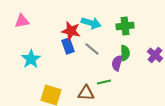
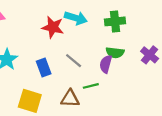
blue rectangle: (68, 46) -> (44, 68), moved
gray line: (92, 49) -> (74, 61), moved
green semicircle: (125, 53) -> (115, 53), turned 98

